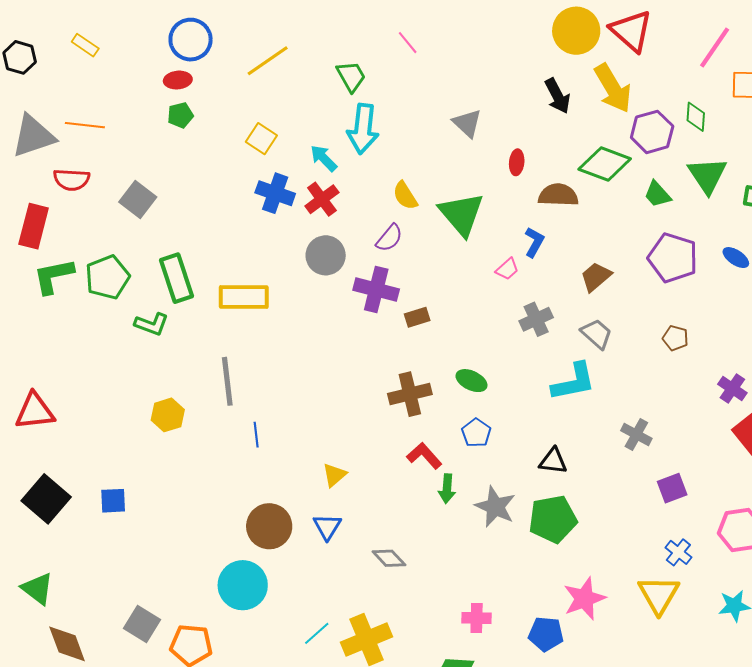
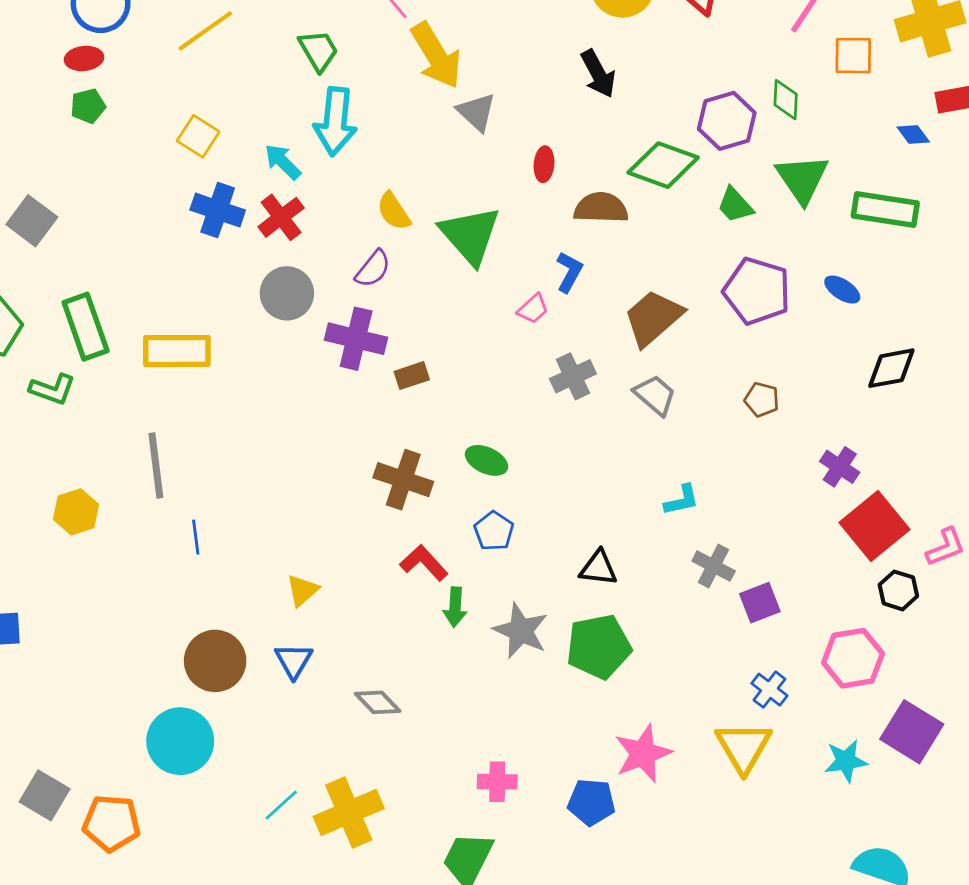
yellow arrow: (613, 88) -> (436, 55), moved
brown trapezoid: (596, 277) -> (653, 318), size x1.4
cyan L-shape: (574, 382) -> (682, 500), moved, size x0.6
brown cross: (410, 394) -> (403, 480), turned 33
gray cross: (636, 435) -> (714, 566), moved

